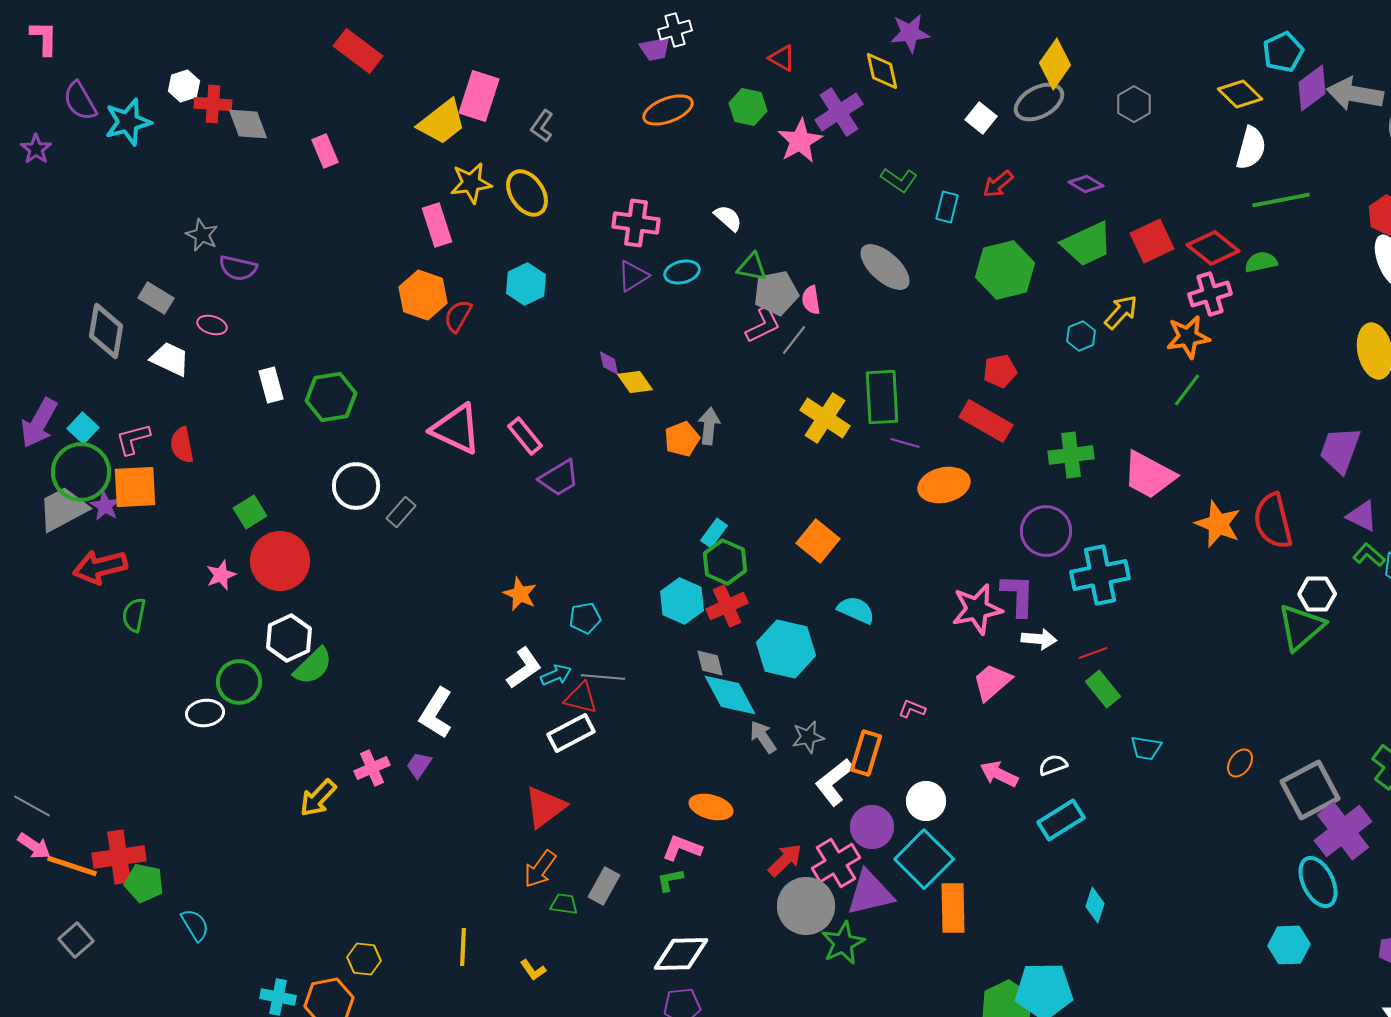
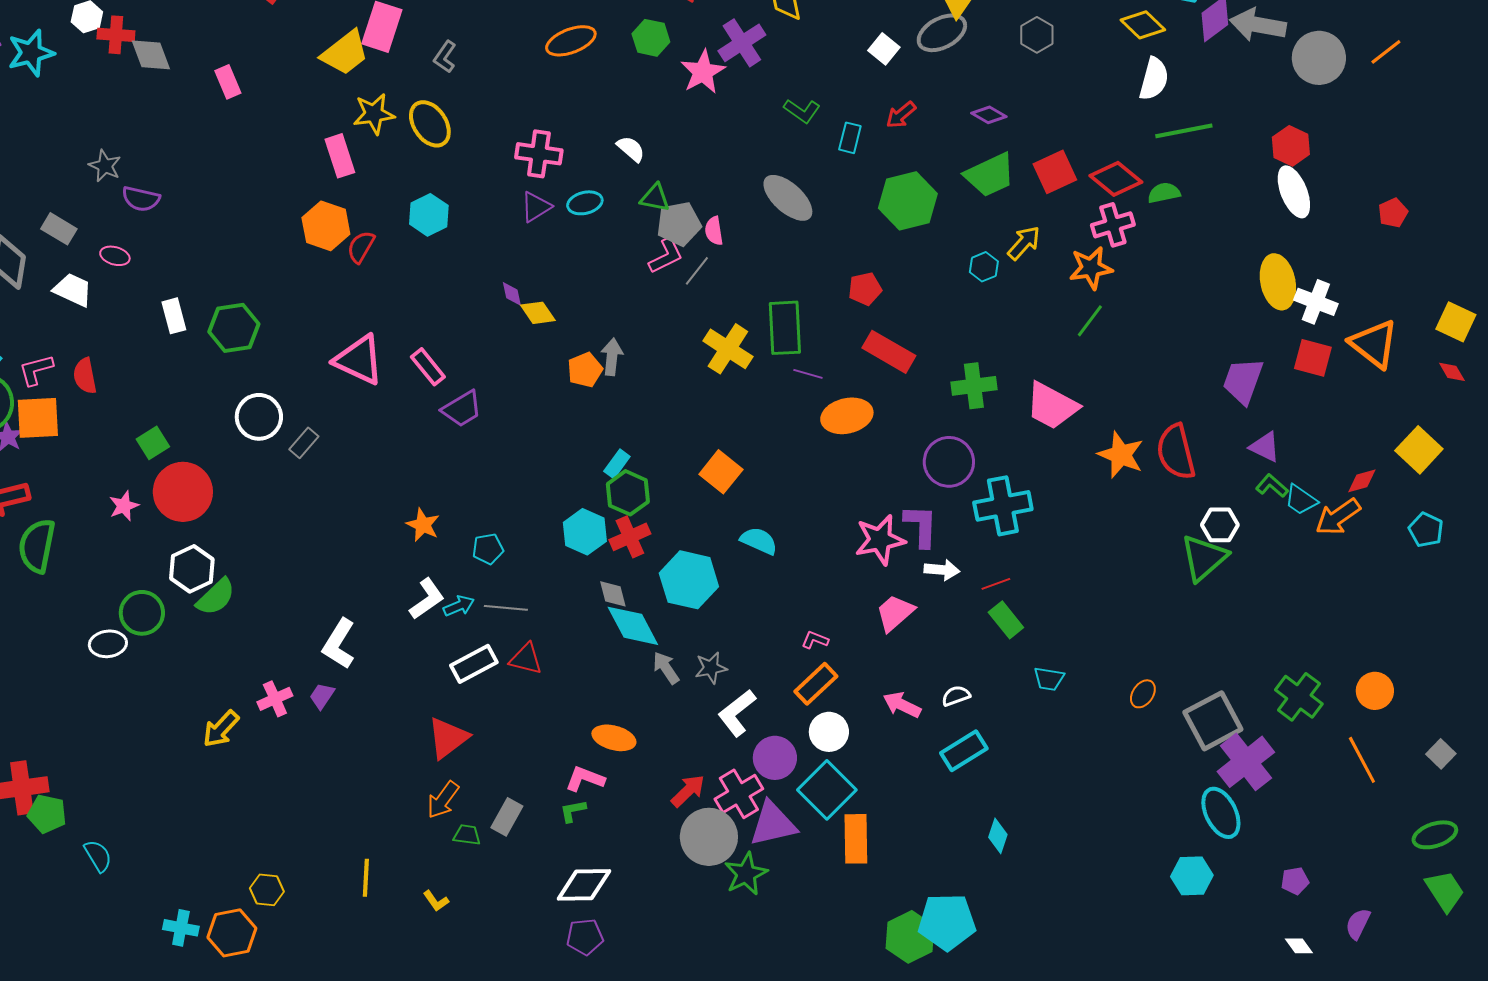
red pentagon: (1000, 371) -> (865, 289), moved
green semicircle: (134, 615) -> (37, 546), size x1.6
red triangle: (581, 698) -> (526, 659), moved
orange rectangle: (866, 753) -> (816, 684), moved, turned 30

